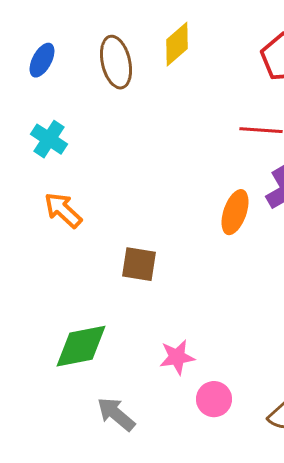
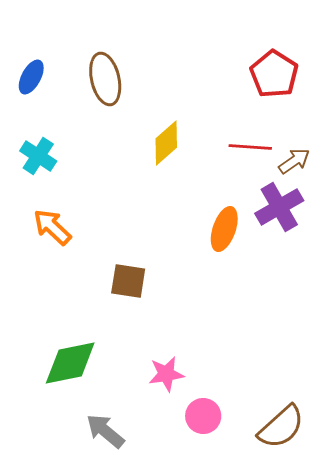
yellow diamond: (177, 44) -> (166, 143), moved

